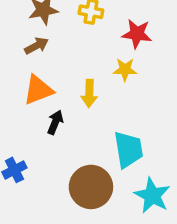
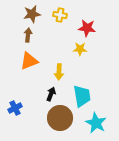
brown arrow: (37, 46) -> (28, 35), turned -56
yellow arrow: (89, 93) -> (59, 72), moved
black arrow: (55, 122) -> (51, 94), moved

